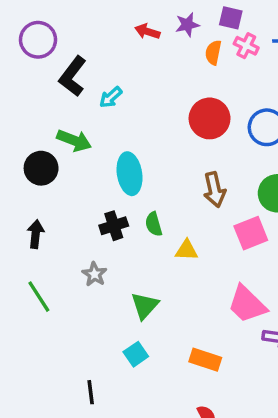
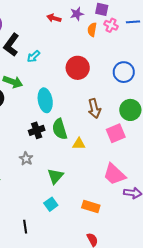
red circle: (210, 118) -> (78, 68), moved
green semicircle: (154, 224) -> (60, 129), size x1.5

